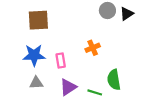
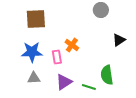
black triangle: (127, 14) -> (119, 40), moved
orange cross: (93, 48) -> (72, 45), moved, turned -32

